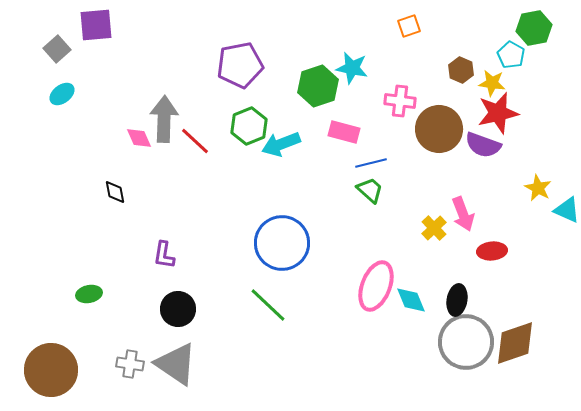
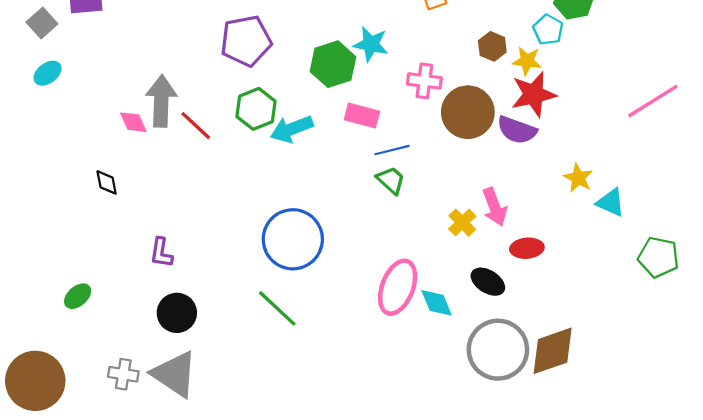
green ellipse: (89, 294) -> (78, 296), turned -30
black ellipse: (457, 300) -> (488, 282), moved, turned -68

